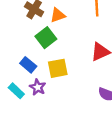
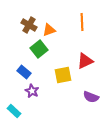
yellow square: (58, 68) -> (63, 75), moved
cyan rectangle: (16, 91) -> (14, 111), moved

